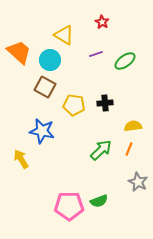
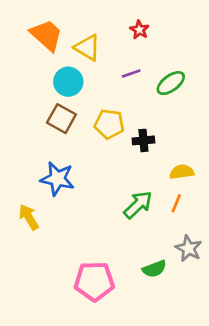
orange trapezoid: (19, 52) -> (46, 35), moved
yellow pentagon: (74, 105) -> (109, 124), moved
green semicircle: (99, 201) -> (154, 269), moved

